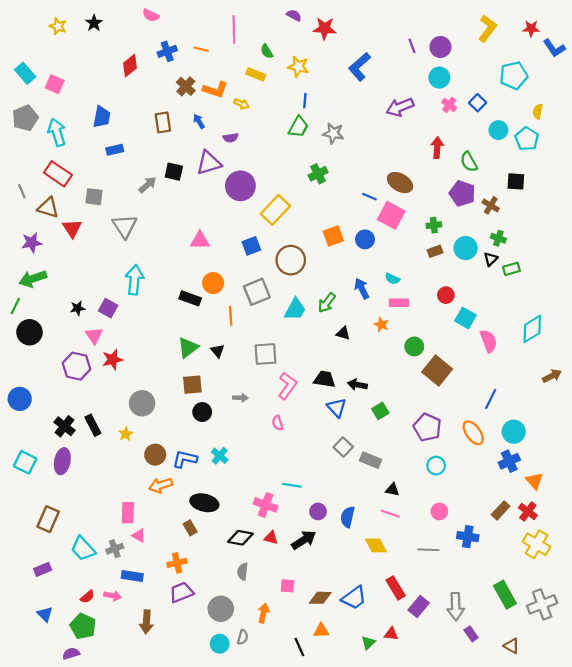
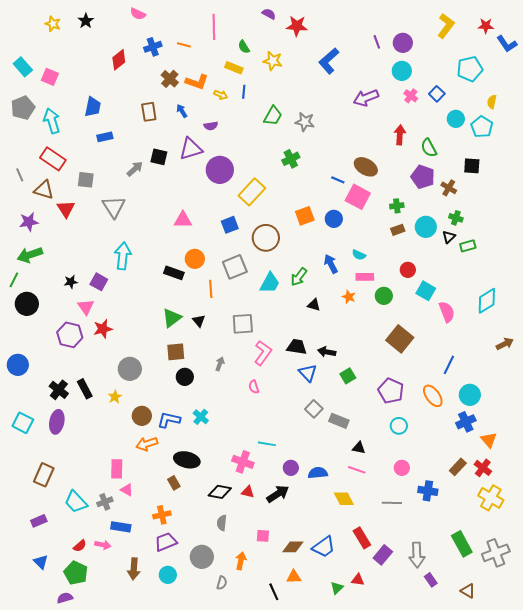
blue line: (305, 101) -> (244, 92), moved
green circle: (414, 346) -> (384, 296), moved
gray arrow: (240, 398) -> (220, 364), turned -72
blue semicircle: (348, 517) -> (318, 473), turned 72
cyan circle: (220, 644) -> (168, 575), moved

